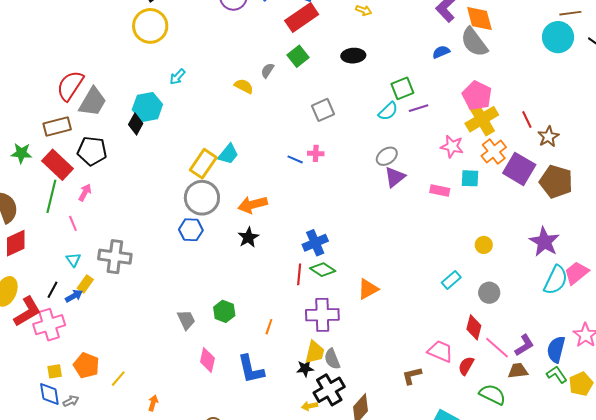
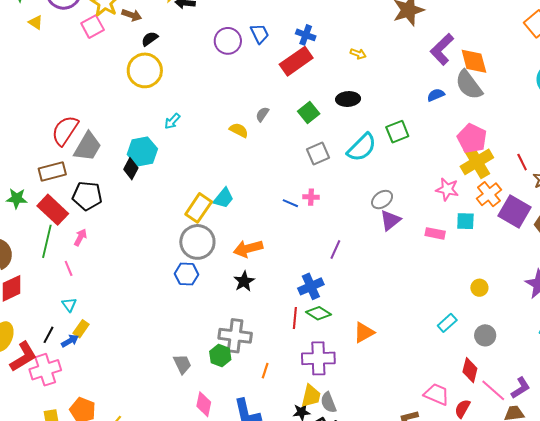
green square: (298, 56) -> (309, 112), moved
purple line: (419, 108) -> (335, 249), moved, turned -48
cyan semicircle: (388, 111) -> (362, 147), moved, size x1.5
gray cross: (115, 257) -> (235, 336), moved

